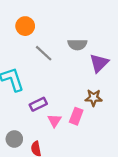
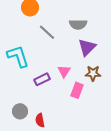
purple triangle: (99, 63) -> (87, 47), moved
pink triangle: (54, 121) -> (64, 71), moved

